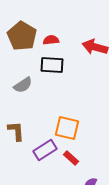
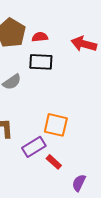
red rectangle: (71, 158) -> (54, 162), moved

